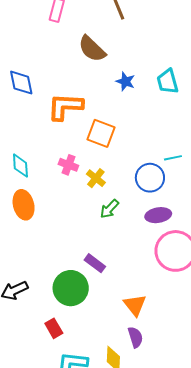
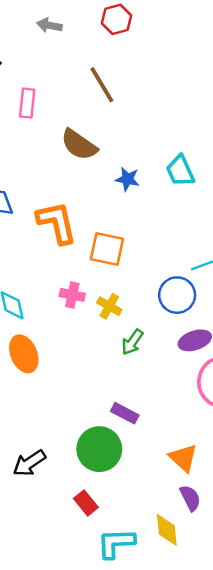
orange L-shape: (65, 107) -> (57, 223), turned 84

